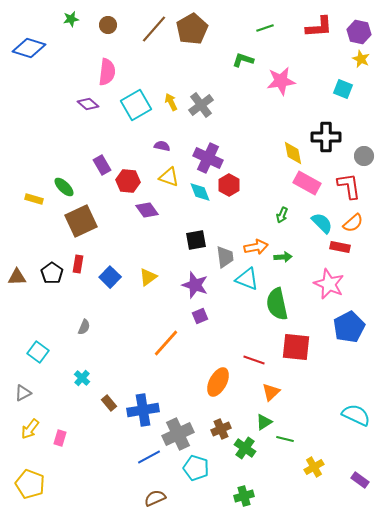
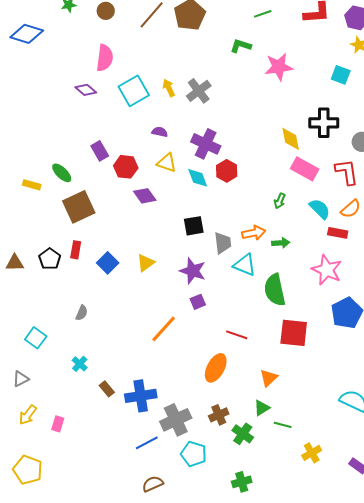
red line: (254, 360) -> (237, 335), moved

